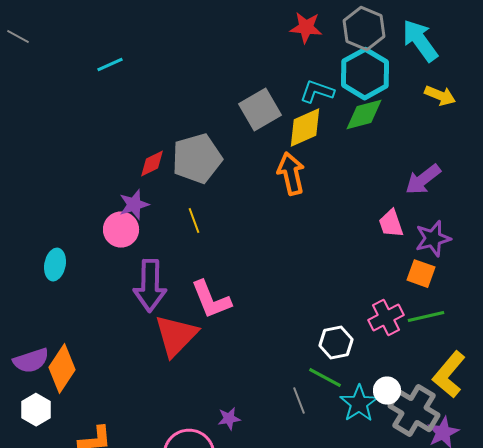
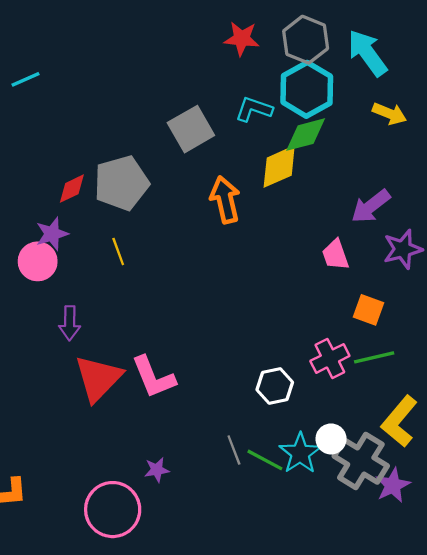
yellow diamond: (305, 128) -> (279, 167), moved
purple star: (433, 239) -> (403, 249), moved
purple arrow: (150, 286) -> (70, 323), size x0.6
pink L-shape: (211, 300) -> (153, 377), moved
green line: (325, 378) -> (265, 460), moved

